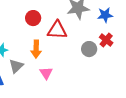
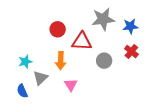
gray circle: (89, 49) -> (104, 61), moved

